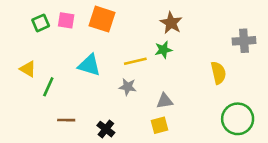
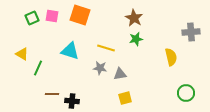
green star: (163, 50) -> (136, 39), moved
yellow line: (135, 61) -> (106, 48), turned 30
gray triangle: (165, 101) -> (120, 74), moved
green circle: (238, 119) -> (186, 93), size x0.7
black cross: (106, 129) -> (72, 101), moved, turned -32

